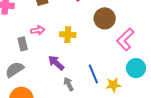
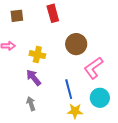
purple arrow: (56, 63) -> (34, 78), moved
blue line: (93, 74) -> (69, 89), moved

